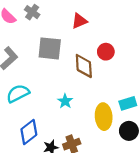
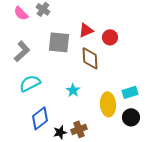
red triangle: (79, 21) -> (86, 30), moved
red circle: (106, 52) -> (110, 37), moved

